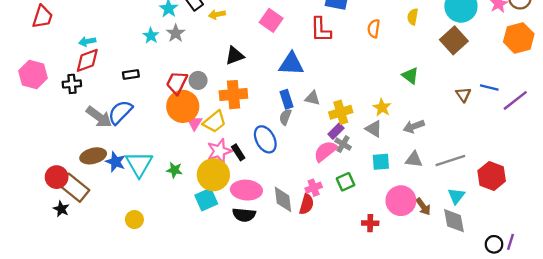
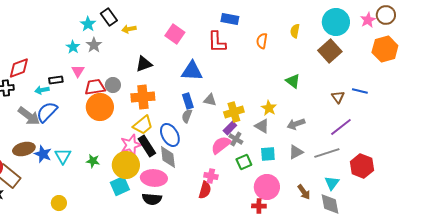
cyan arrow: (87, 41) -> (42, 90), moved
red trapezoid: (177, 83) -> (95, 87), turned 55
purple line: (515, 100) -> (341, 127), moved
yellow trapezoid: (215, 122) -> (143, 125), moved
pink triangle: (195, 123) -> (78, 71), moved
black rectangle: (238, 152) -> (147, 146), size x1.5
gray triangle: (414, 159) -> (296, 152), turned -35
cyan triangle: (139, 164) -> (63, 156), size x0.7
green square: (345, 182) -> (244, 162), moved
pink cross: (314, 188) -> (211, 176), turned 32
gray diamond: (283, 199) -> (168, 157), moved
pink circle: (401, 201) -> (267, 187), moved

